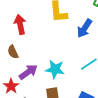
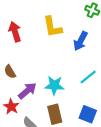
red arrow: (20, 24) -> (15, 32), moved

